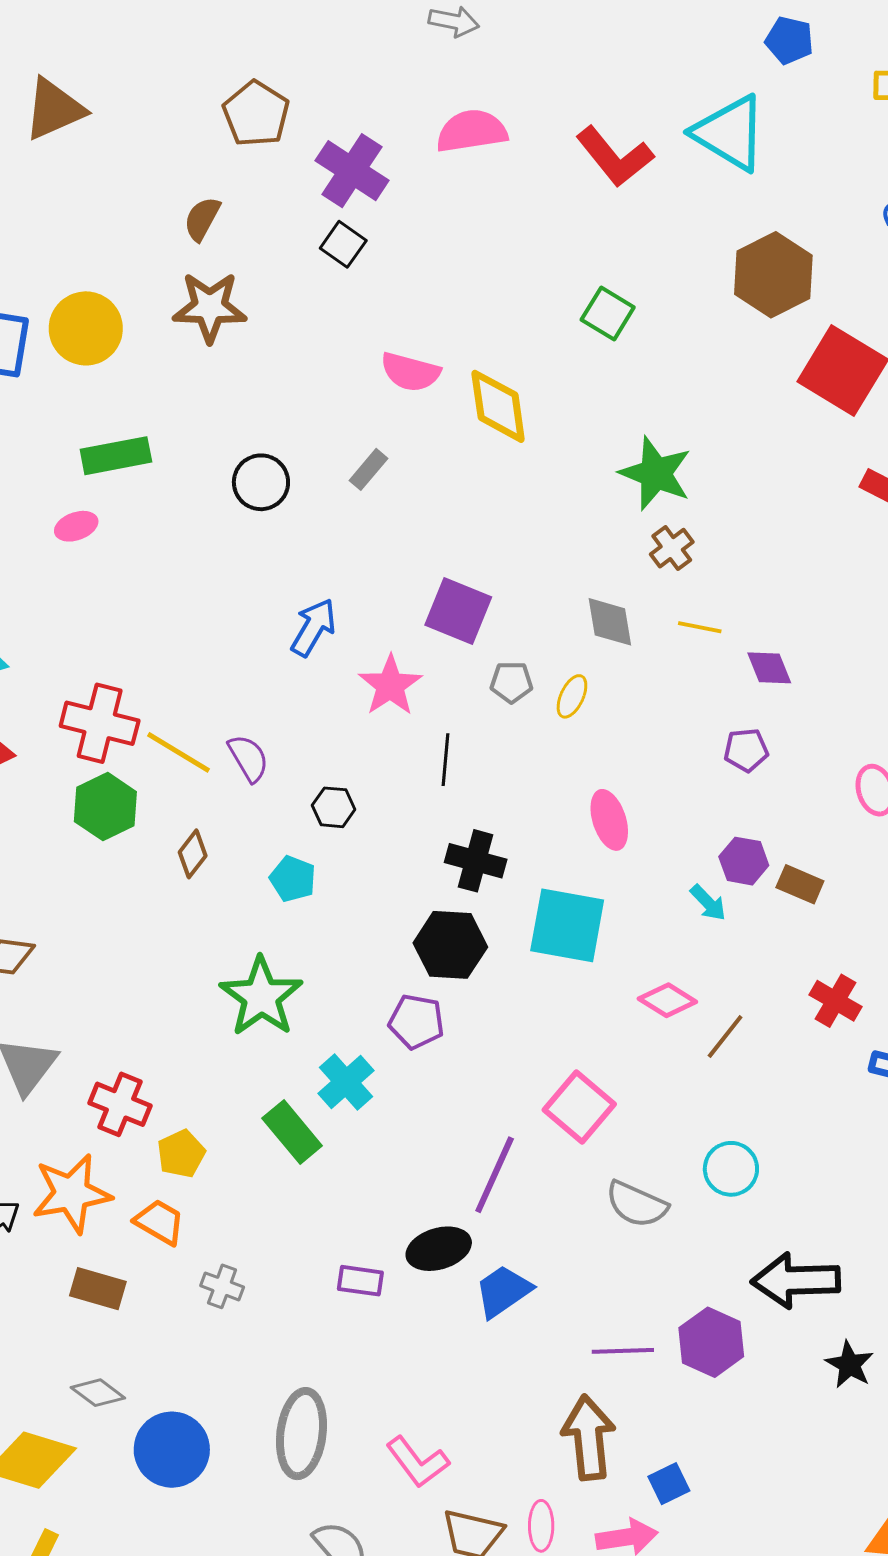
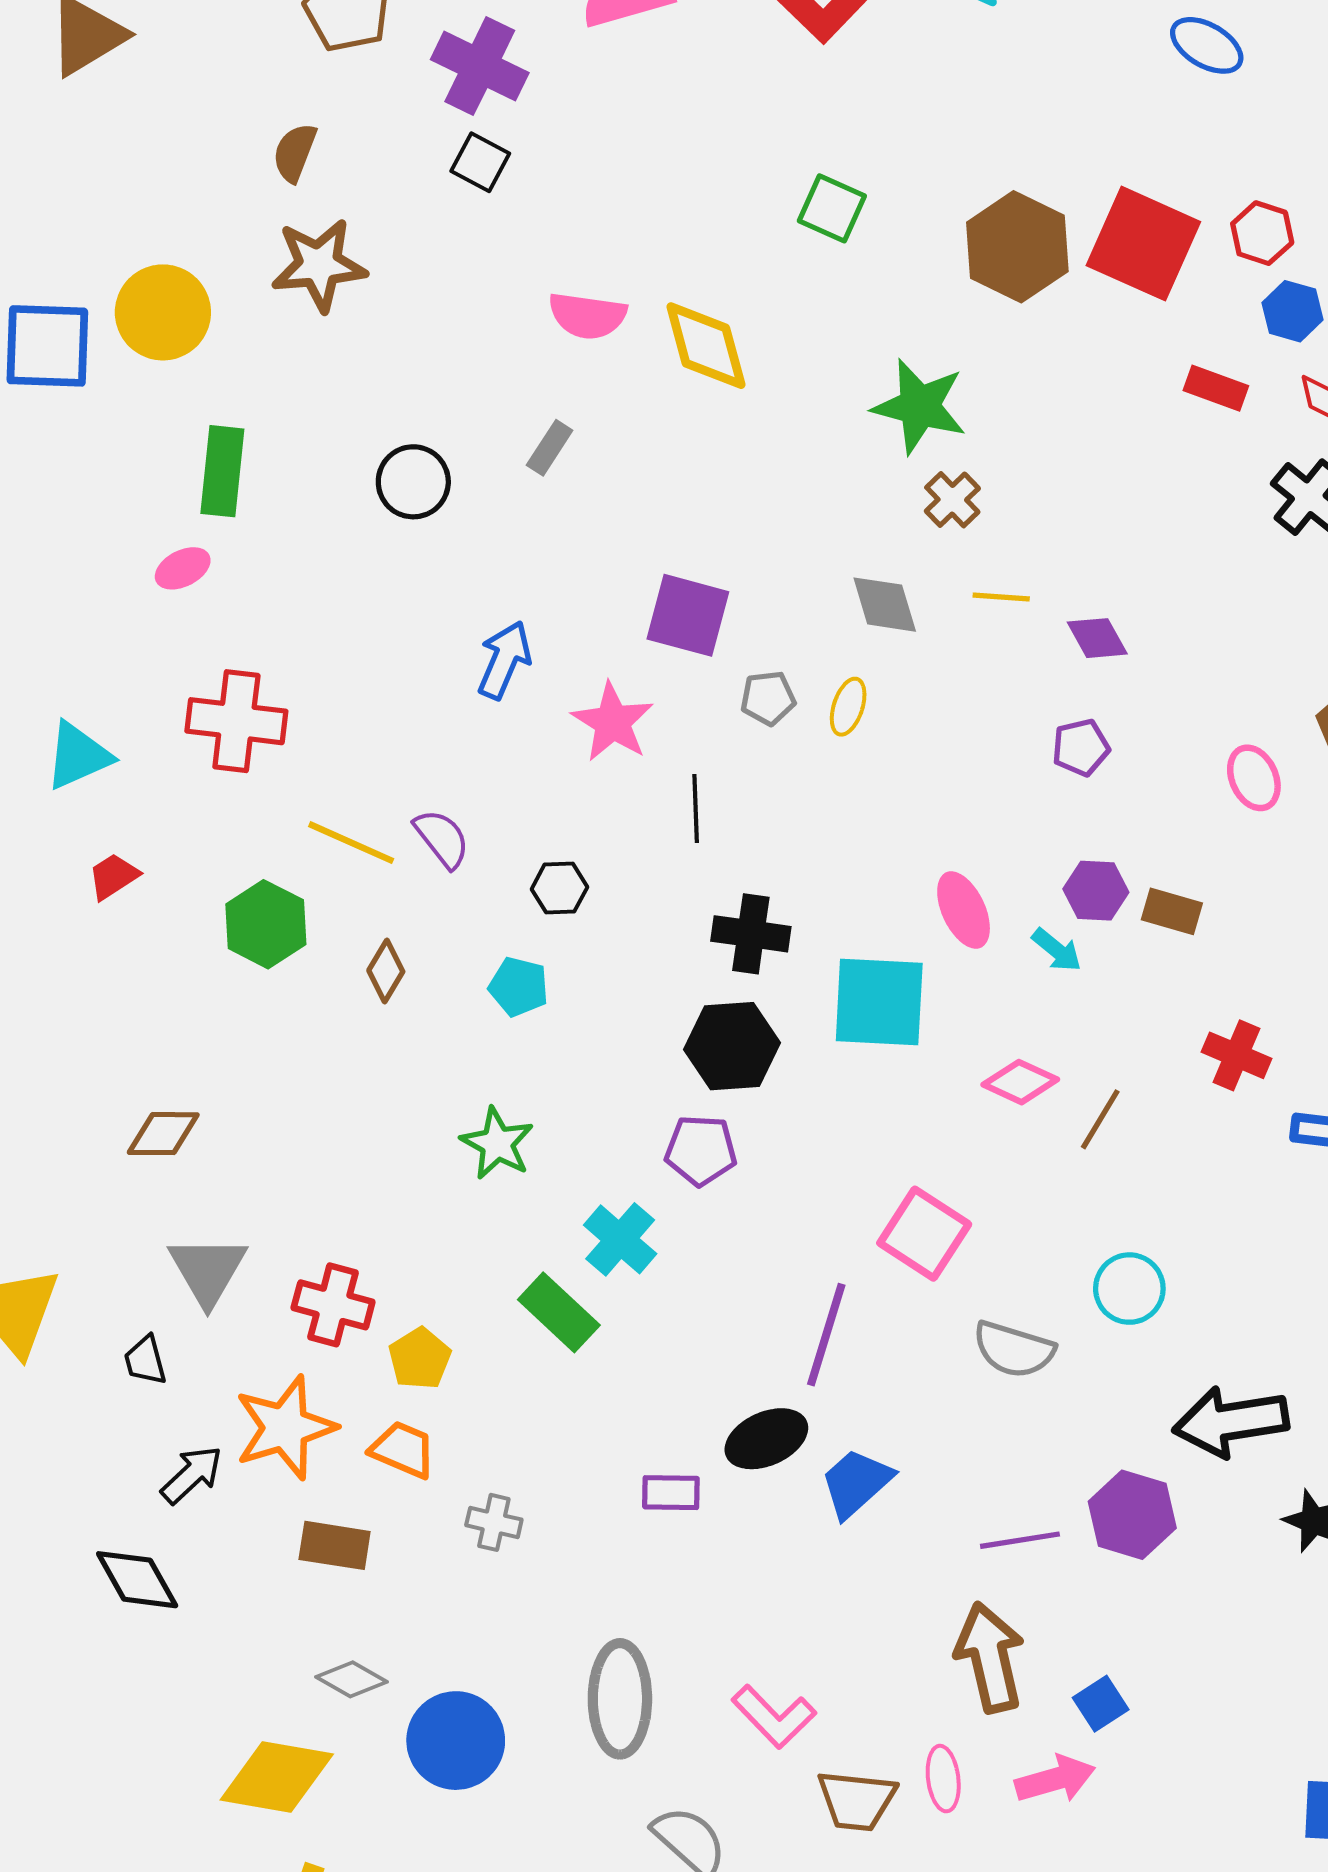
brown hexagon: (773, 275) -> (1017, 247), moved
green rectangle: (116, 456) -> (222, 471), turned -66
red cross: (100, 723) -> (236, 721), moved
pink ellipse: (609, 820) -> (964, 910), moved
green star: (261, 997) -> (497, 1143), size x0.7

